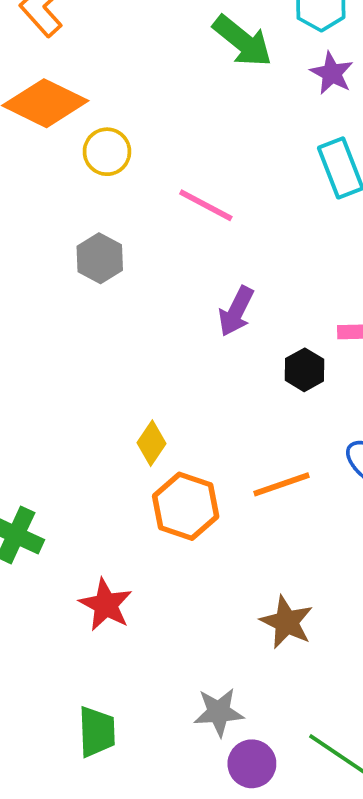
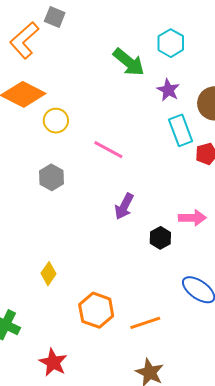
purple star: (332, 73) -> (168, 90), moved
yellow diamond: (152, 443) -> (48, 274), moved
orange line: (281, 484) -> (145, 323), moved

